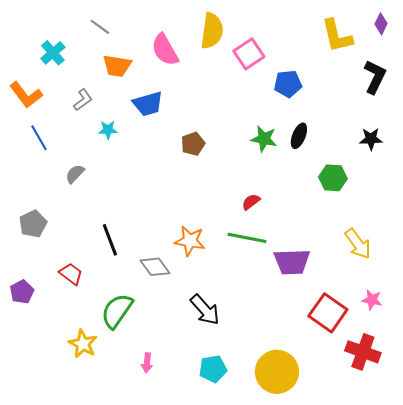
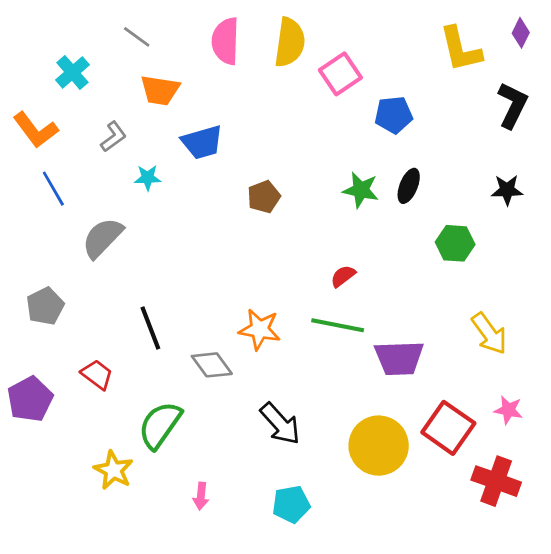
pink semicircle: (165, 50) -> (226, 41), moved, turned 32
gray semicircle: (75, 174) -> (103, 238), size x1.6
purple pentagon: (22, 292) -> (30, 399), size x1.4
yellow circle: (277, 372) -> (379, 446), moved

